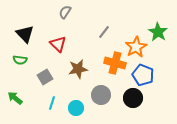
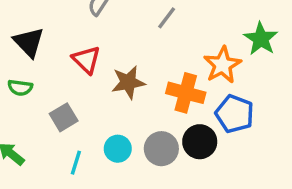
gray line: (104, 32) -> (167, 18), moved
brown star: (78, 69) -> (128, 82), moved
black circle: (133, 98) -> (200, 142), moved
cyan circle: (76, 108) -> (118, 149), moved

